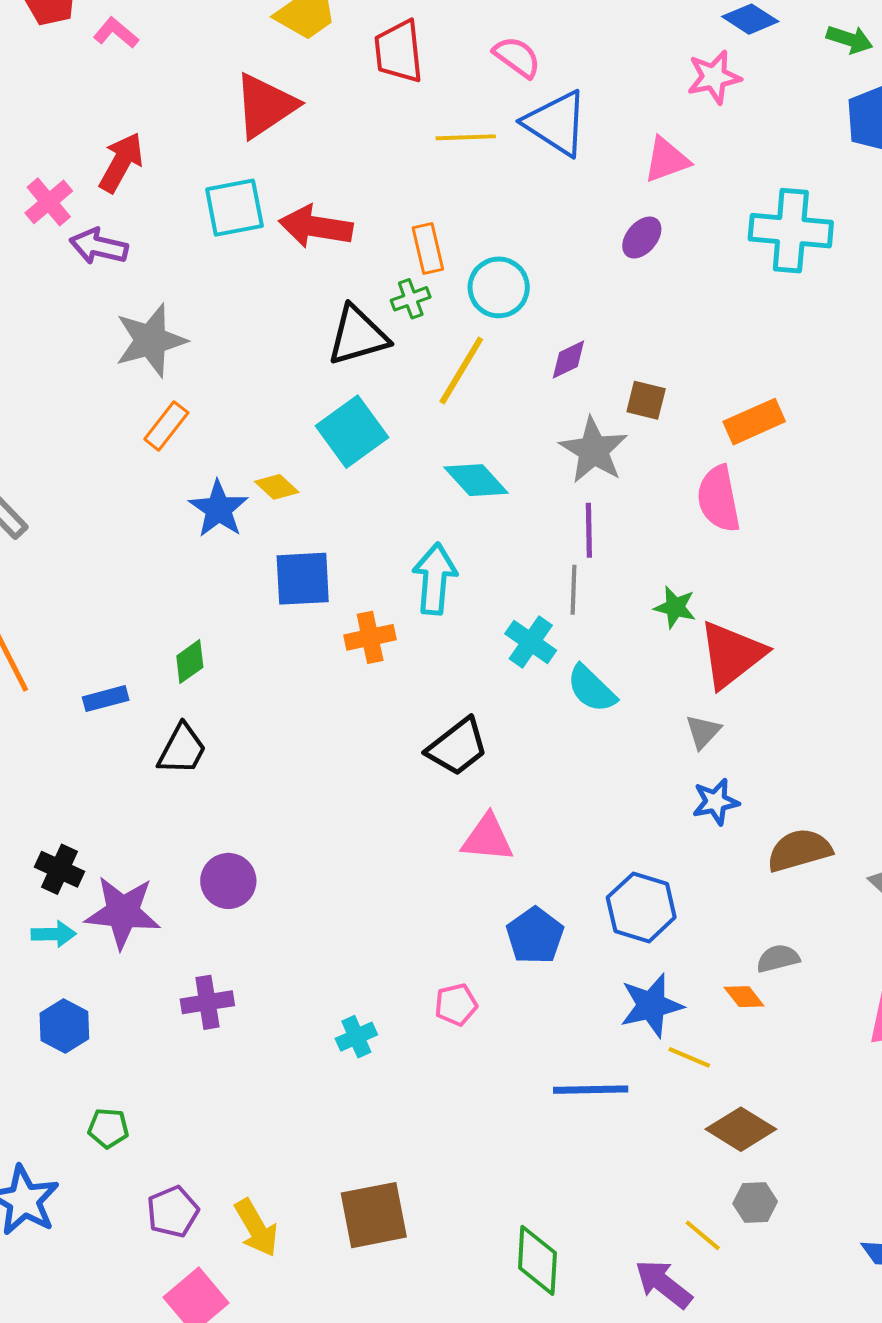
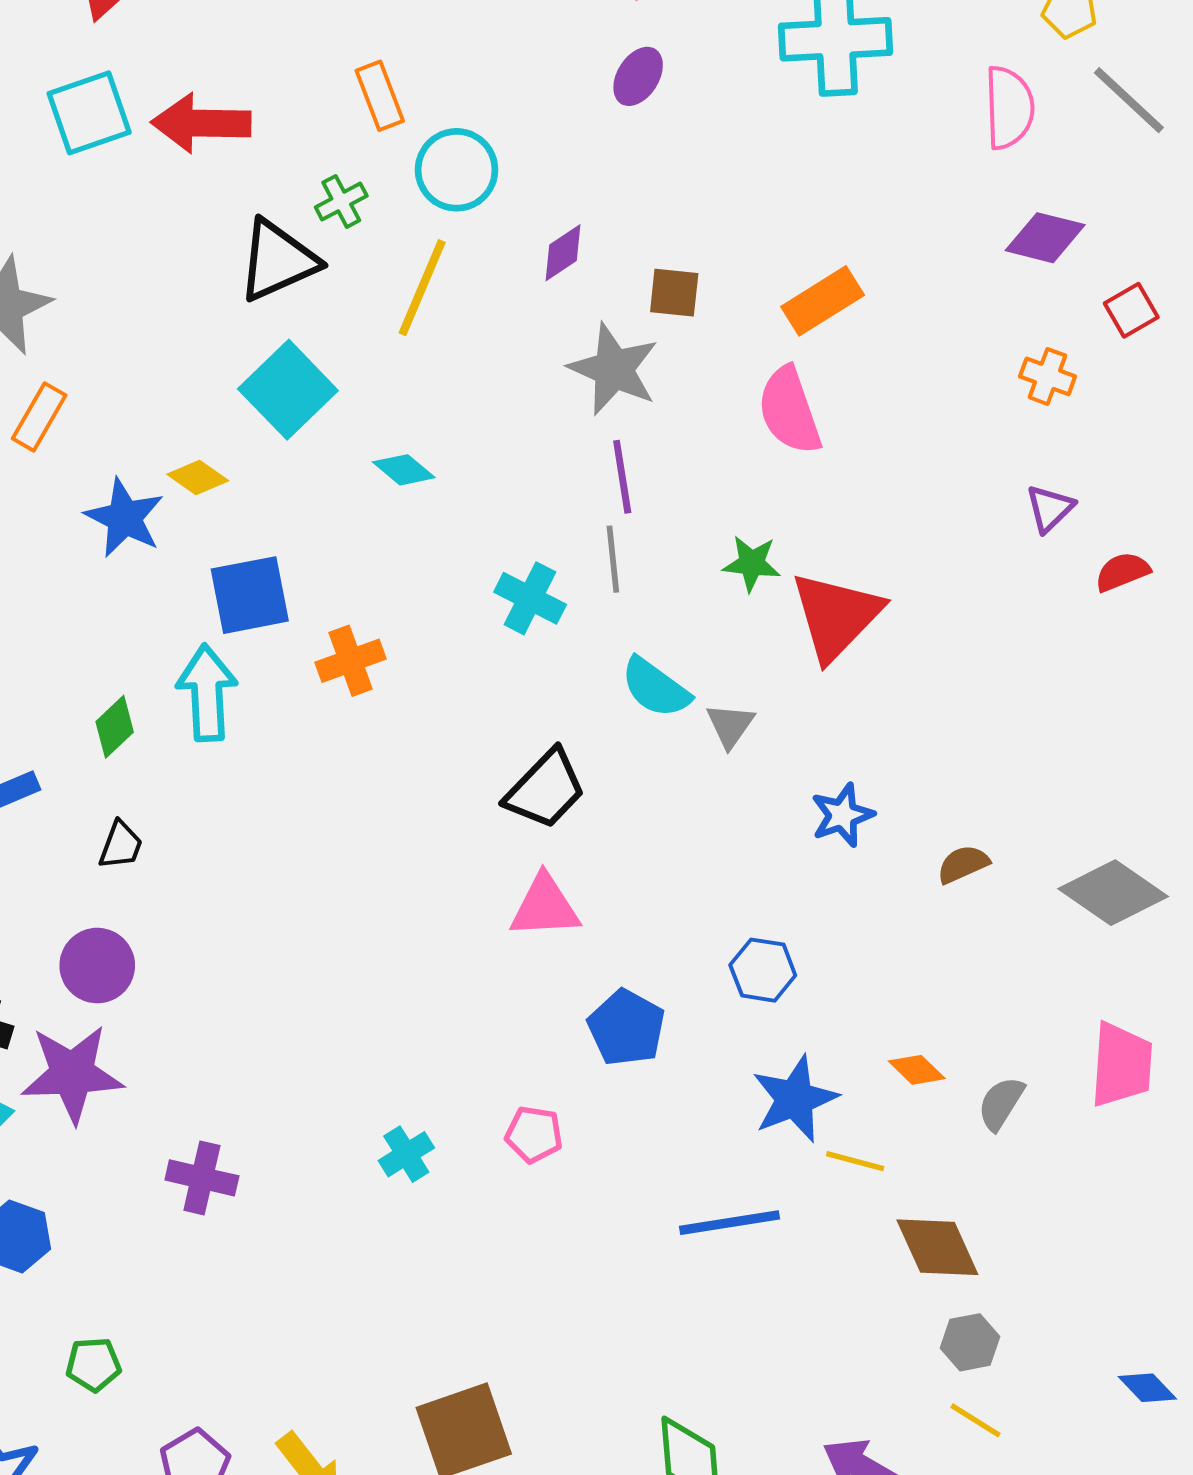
orange rectangle: (428, 249) -> (380, 96), moved
cyan diamond: (476, 480) -> (404, 470), moved, size x0.7
cyan arrow: (435, 579) -> (207, 693), moved
cyan cross: (531, 642) -> (530, 598), moved
gray triangle: (703, 732) -> (730, 725), moved
black trapezoid: (457, 747) -> (545, 789), moved
black trapezoid: (182, 749) -> (121, 845), size x0.7
brown semicircle: (799, 850) -> (963, 864), size x0.6
purple circle: (228, 881) -> (97, 966), moved
blue hexagon: (641, 907) -> (763, 970), size x0.7
gray semicircle: (778, 958) -> (1001, 1103), moved, turned -36
purple cross: (207, 1002) -> (202, 1178), turned 30
pink pentagon: (456, 1005) -> (534, 1134), turned 30
cyan cross: (356, 1037) -> (406, 1154), moved
brown diamond: (741, 1129) -> (937, 1247), turned 42
yellow line: (703, 1235) -> (975, 1420), moved

